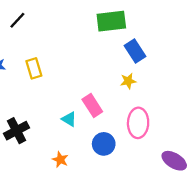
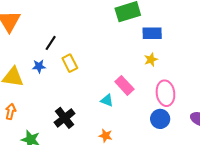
black line: (17, 20) -> (51, 43), moved
blue rectangle: (135, 51) -> (152, 33), turned -48
blue circle: (104, 144) -> (160, 119), moved

